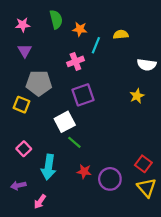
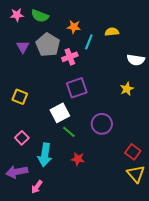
green semicircle: (56, 19) -> (40, 16), moved, turned 126
pink star: (23, 25) -> (17, 15), moved
gray pentagon: (39, 83) -> (48, 45), moved, turned 30
purple circle: (110, 179) -> (102, 124), moved
purple arrow: (18, 185) -> (17, 172), size x1.5

